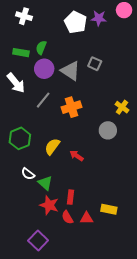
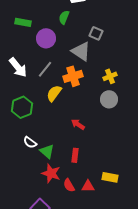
green semicircle: (41, 48) -> (64, 17), moved
gray triangle: (70, 71) -> (81, 51), moved
white arrow: (16, 83) -> (18, 67), moved
yellow cross: (122, 107) -> (110, 76), moved, turned 32
yellow semicircle: (52, 147) -> (54, 93), moved
red rectangle: (70, 197) -> (75, 155), moved

